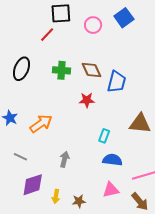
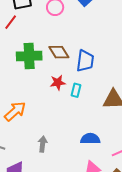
green cross: (61, 70) -> (29, 56), size x1.4
cyan rectangle: (104, 136) -> (76, 90), moved

